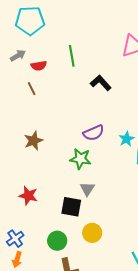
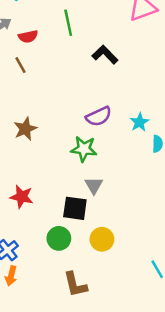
green circle: (57, 241) -> (59, 238), moved

